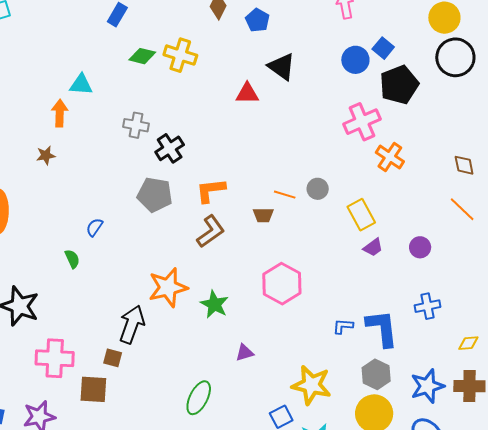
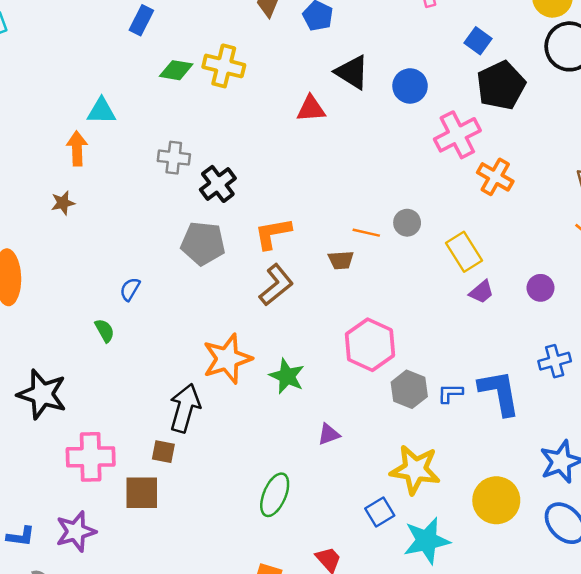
blue circle: (355, 60) -> (410, 86), moved
gray hexagon: (376, 374) -> (409, 389), moved

